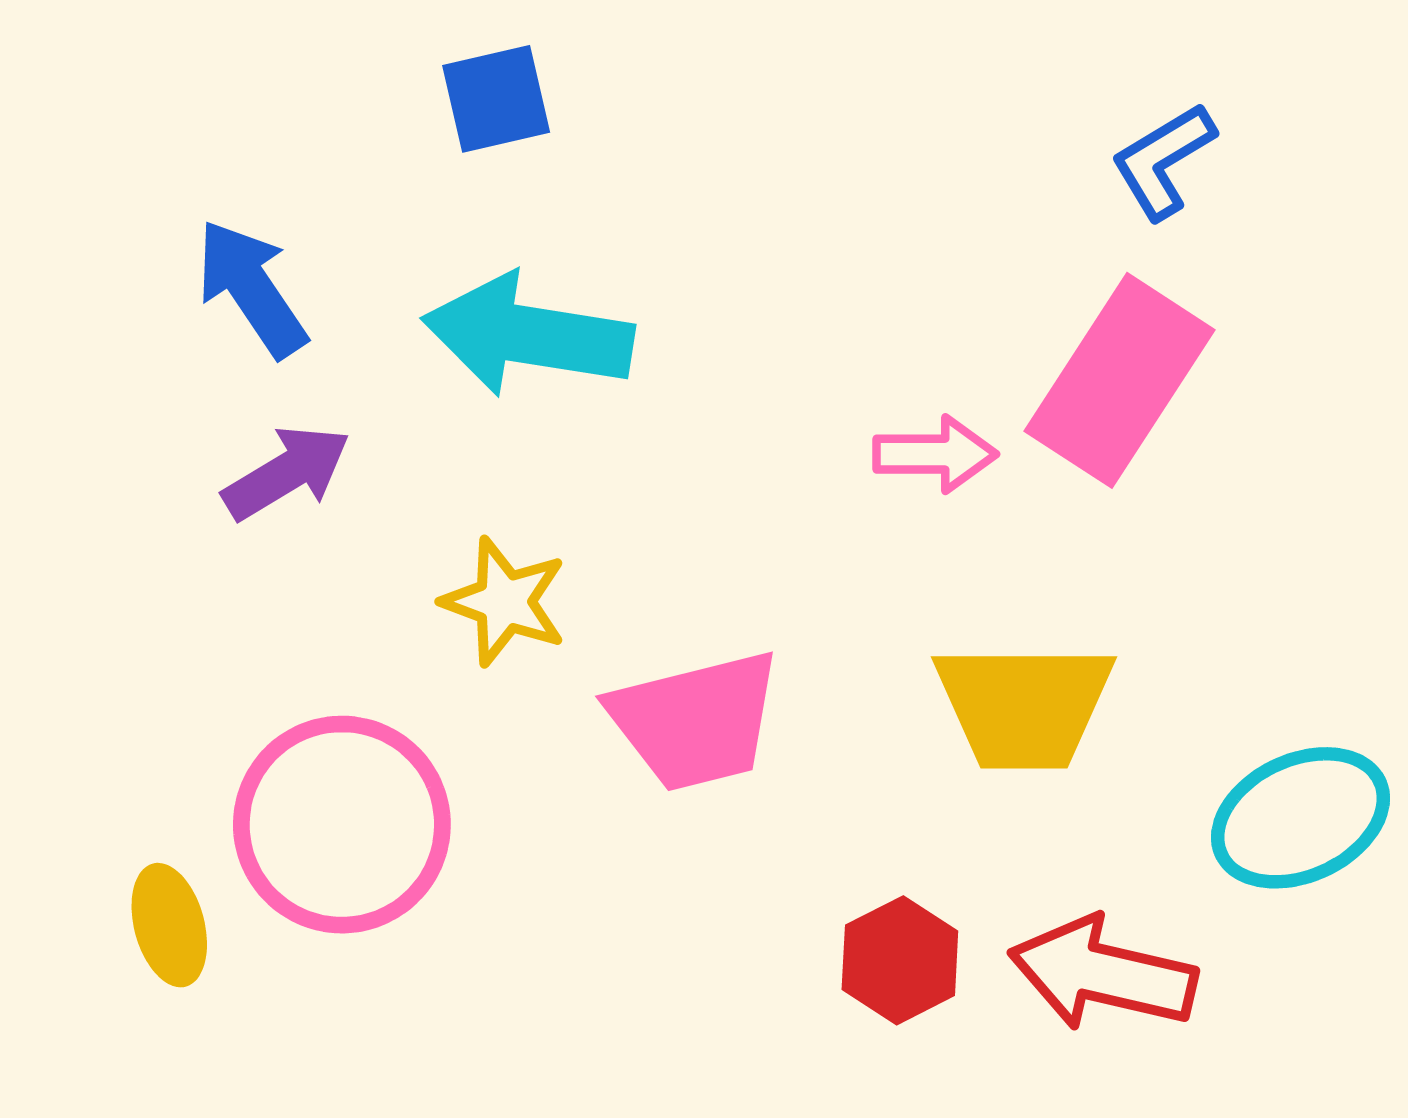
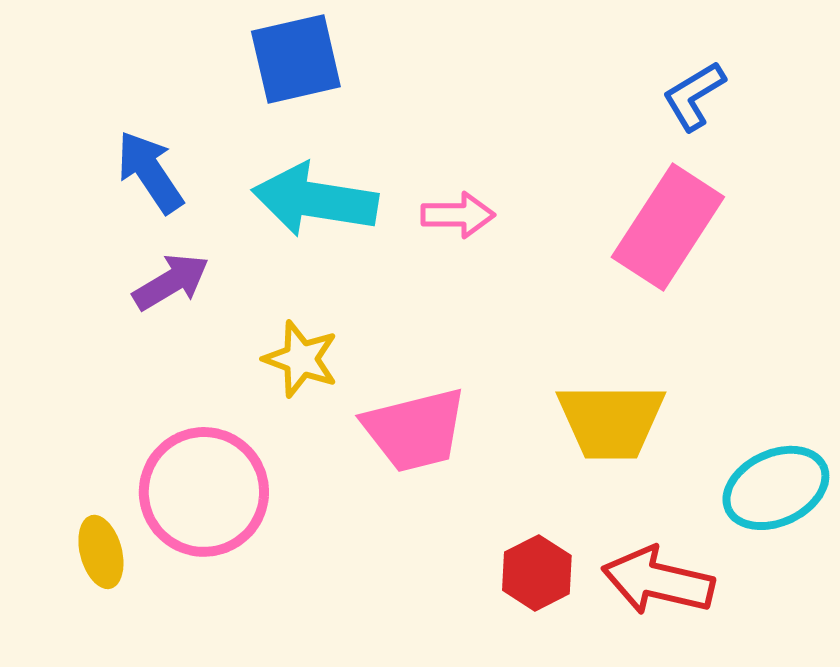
blue square: (496, 99) -> (296, 59), size x1.4
pink arrow: (935, 454) -> (458, 215), moved

